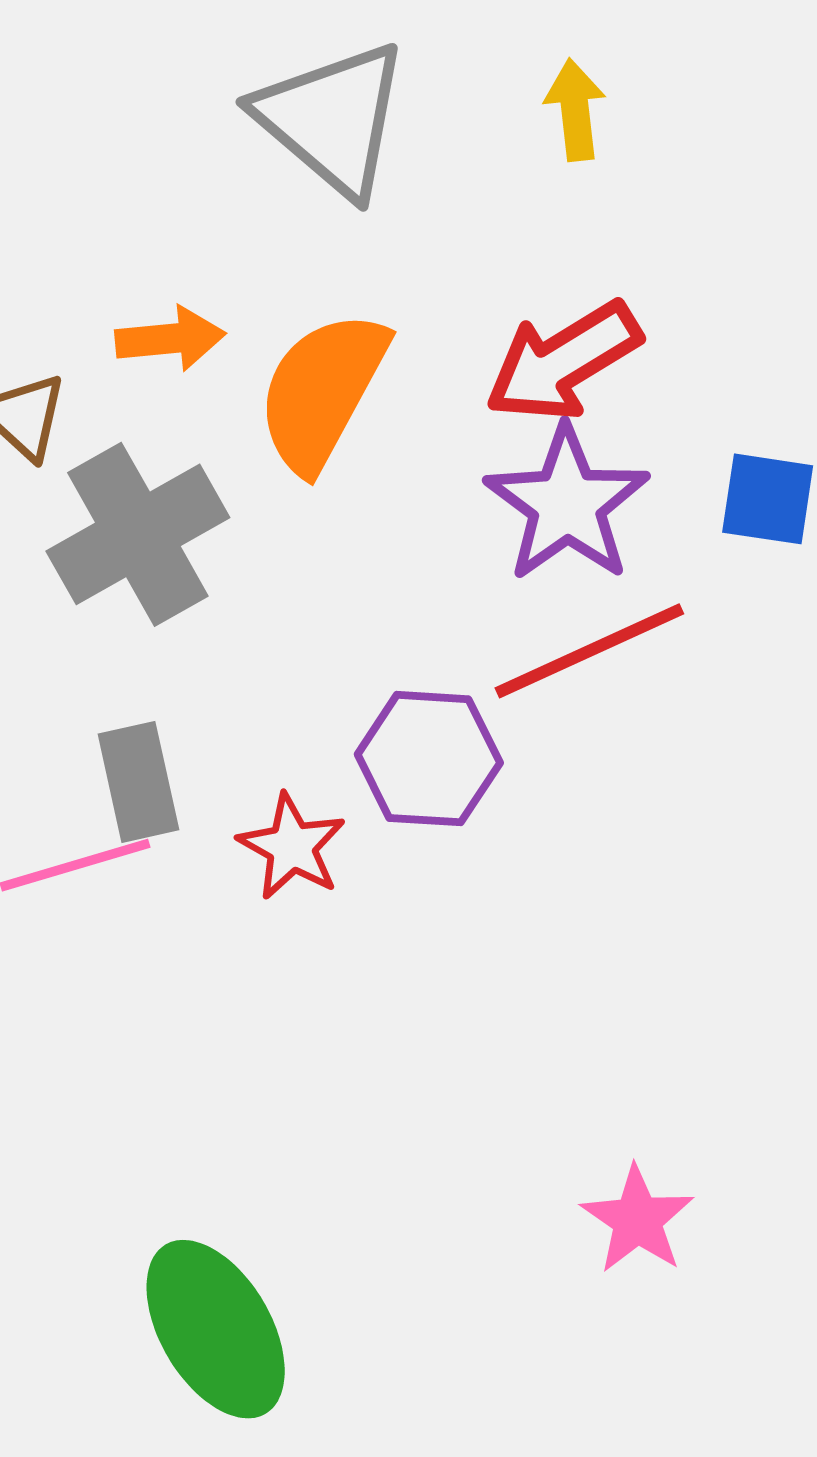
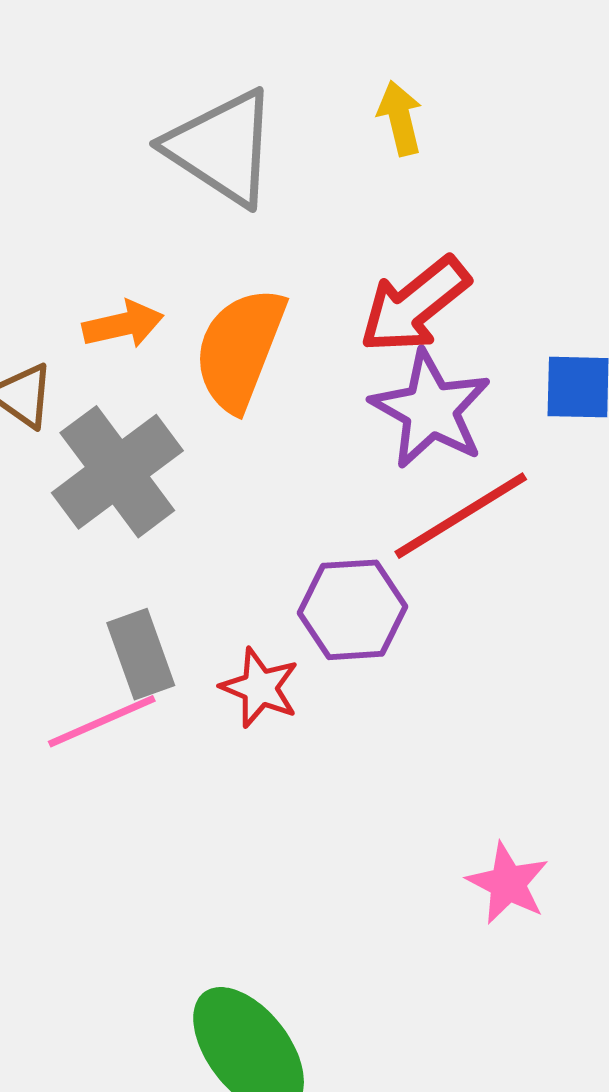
pink star: (637, 1220) -> (508, 883), moved

